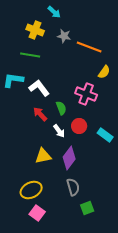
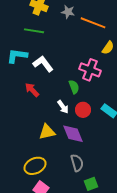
green semicircle: (61, 108) -> (74, 87), moved
red arrow: (40, 114) -> (32, 90), moved
red circle: (79, 126) -> (83, 110), moved
purple diamond: (69, 158) -> (73, 134), turned -60

